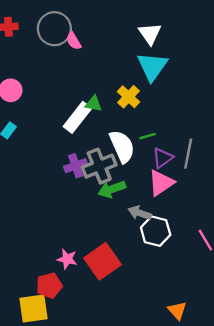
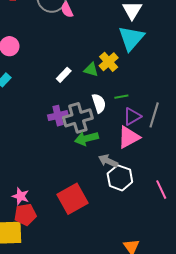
green triangle: (93, 104) -> (91, 70), moved
white rectangle: (77, 117) -> (64, 75), size x0.6
white semicircle: (122, 146) -> (99, 103), size x0.7
pink star: (67, 259) -> (21, 196), moved

